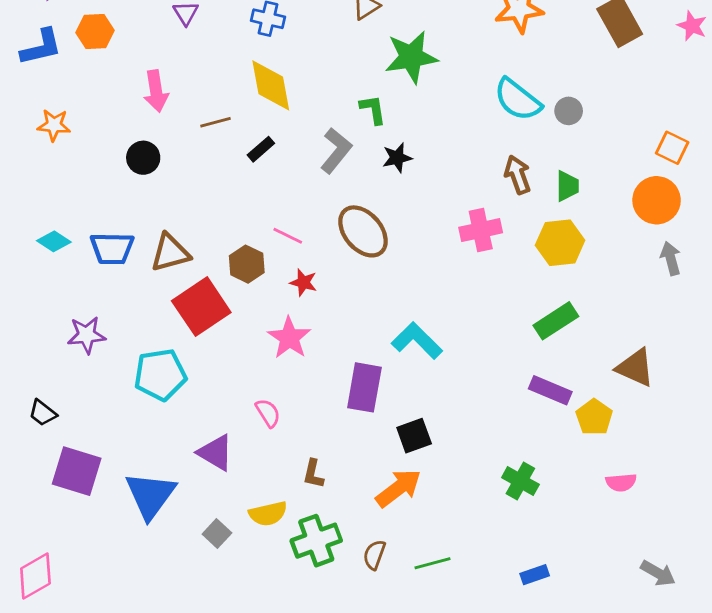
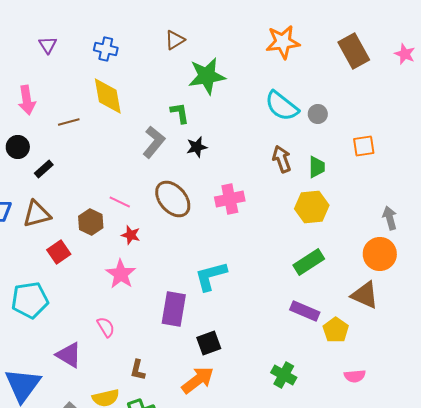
orange square: (672, 148) -> (364, 146), moved, turned -35
black rectangle: (261, 149) -> (44, 169), moved
orange circle: (657, 200) -> (380, 254), moved
pink cross: (481, 230) -> (230, 199), moved
red square: (201, 307) -> (59, 252), size x0.6
cyan L-shape: (417, 341) -> (211, 276), turned -60

